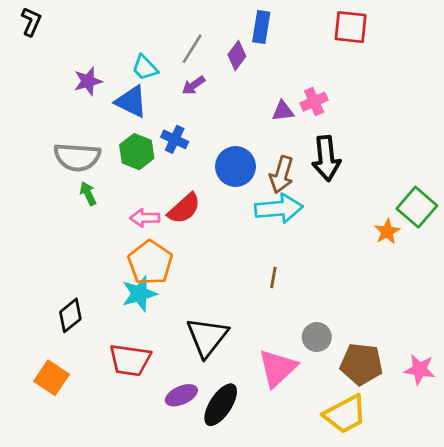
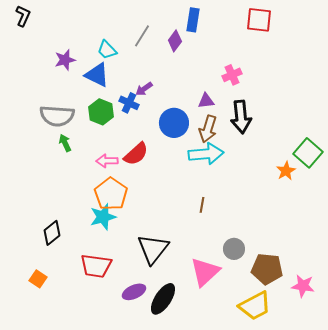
purple arrow: (194, 85) -> (144, 89), moved
purple triangle: (283, 111) -> (206, 101), moved
pink star: (420, 370) -> (303, 286), moved
orange square: (51, 378) -> (38, 279), size x0.7

